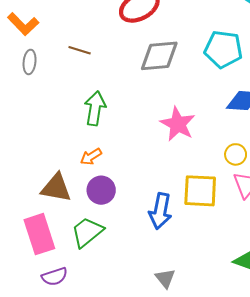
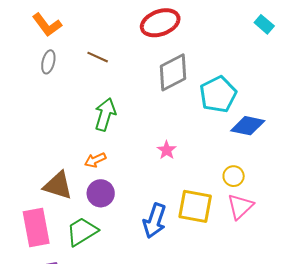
cyan pentagon: (223, 49) -> (218, 94), moved, turned 30
gray diamond: (159, 56) -> (173, 72), turned -30
pink star: (178, 124) -> (167, 150), moved, size x0.6

